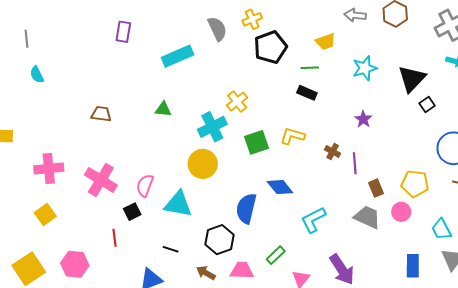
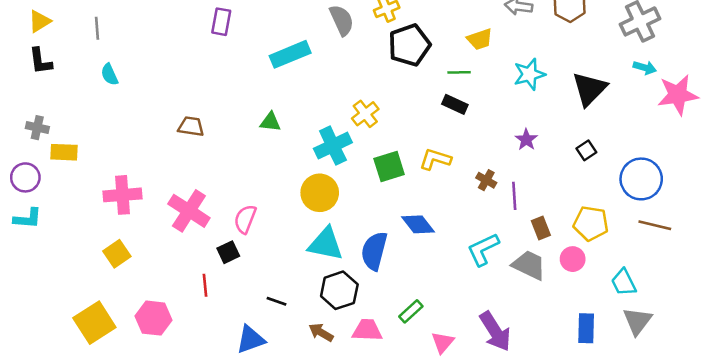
black square: (427, 105) -> (586, 150), moved
cyan triangle: (178, 204) -> (326, 244), moved
cyan L-shape: (313, 220) -> (483, 249), moved

